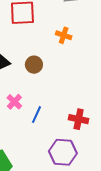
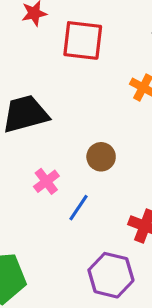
brown circle: (34, 65) -> (101, 157), moved

